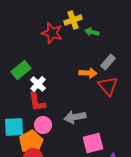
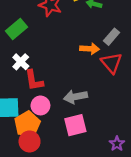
green rectangle: (21, 70) -> (16, 29), moved
white cross: (38, 84) -> (21, 62), moved
pink square: (93, 143) -> (75, 125), moved

